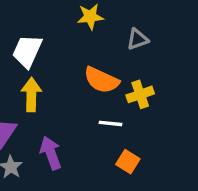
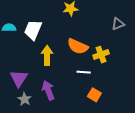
gray triangle: (137, 39) -> (118, 24), moved
yellow arrow: (31, 95) -> (47, 55), moved

